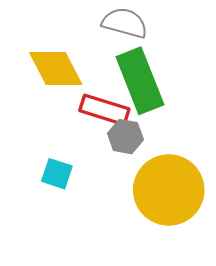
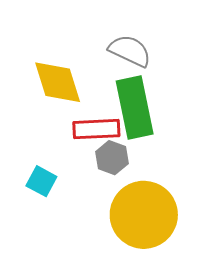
red rectangle: (104, 110) -> (96, 129), turned -30

